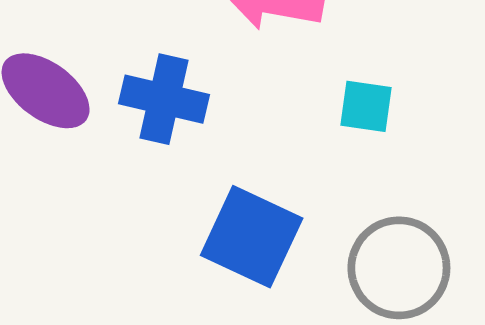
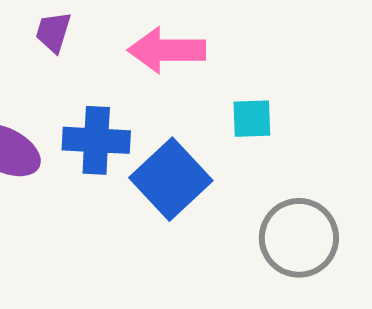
blue square: (252, 237) -> (171, 179), moved, turned 32

